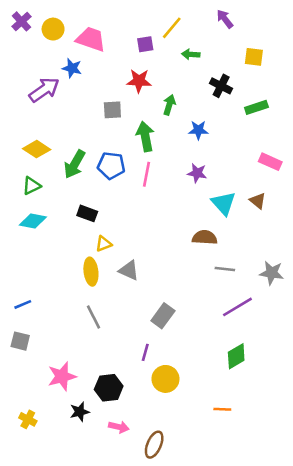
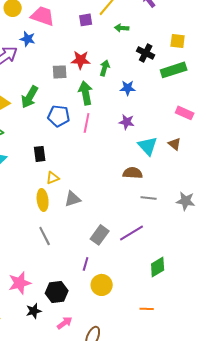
yellow square: (254, 57) -> (178, 41), moved
red star: (139, 81) -> (81, 60), moved
green rectangle: (256, 107) -> (174, 70), size x1.4
green arrow: (75, 164) -> (30, 97), moved
black rectangle: (87, 213) -> (40, 154), turned 63
gray triangle: (129, 270) -> (73, 199), turned -42
purple line: (237, 307) -> (132, 233), moved
pink arrow: (119, 427) -> (65, 323), turned -49

